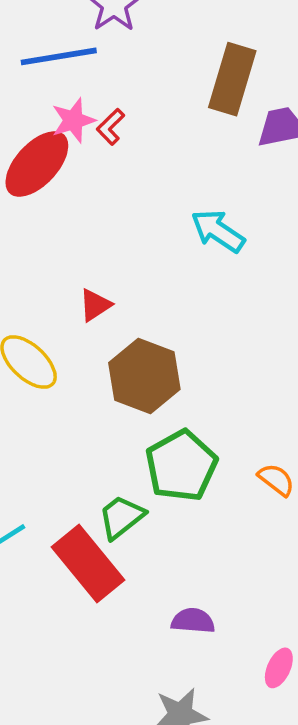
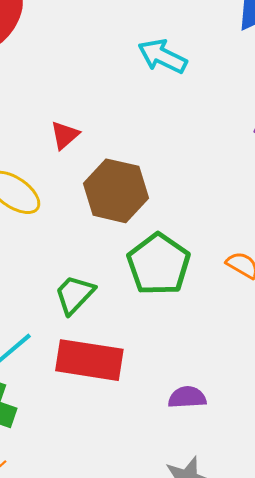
green trapezoid: (121, 517) -> (75, 295), moved
red rectangle: (88, 563) -> (89, 360), turned -34

